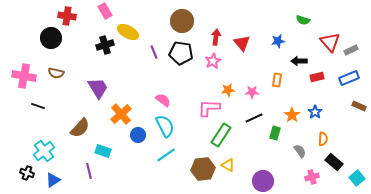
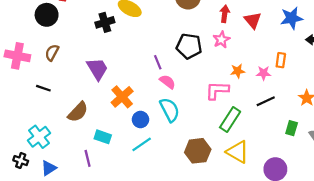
blue star: (278, 41) -> (292, 18), size x1.5
purple line: (154, 52) -> (158, 62), moved
black pentagon: (181, 53) -> (189, 46), moved
brown semicircle: (56, 73) -> (52, 53), turned 105
orange rectangle: (277, 80) -> (281, 60), moved
black line: (38, 106) -> (43, 88), moved
green rectangle: (275, 133) -> (292, 128), moved
cyan line: (166, 155) -> (142, 144), moved
yellow triangle: (228, 165) -> (238, 152), size x1.6
brown hexagon: (203, 169) -> (198, 151), moved

